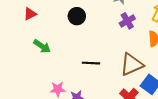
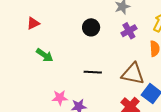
black circle: (77, 16) -> (91, 27), moved
brown triangle: (132, 64) -> (133, 74), turned 35

